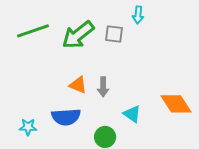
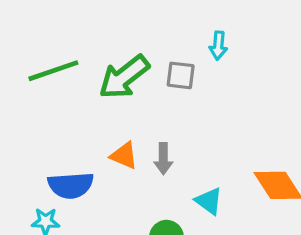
blue semicircle: (66, 117) -> (71, 185), moved

